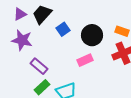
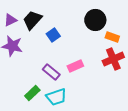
black circle: (92, 35) -> (95, 20), moved
purple rectangle: (39, 66) -> (51, 72), moved

